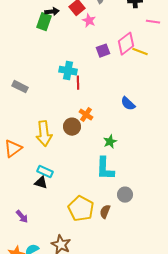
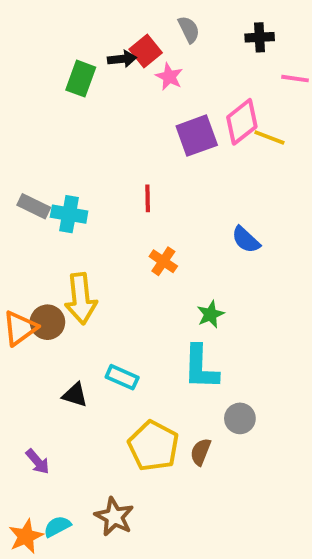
black arrow: (52, 12) -> (122, 59), moved
purple square: (103, 51) -> (197, 136), size x1.5
cyan cross: (68, 71) -> (69, 214), moved
brown circle: (72, 127) -> (47, 322), moved
cyan rectangle: (45, 172) -> (122, 377), moved

